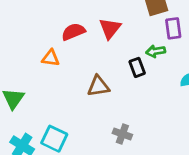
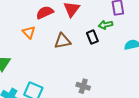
orange triangle: (51, 58) -> (29, 32), turned 40
brown triangle: (98, 86) -> (63, 41), moved

